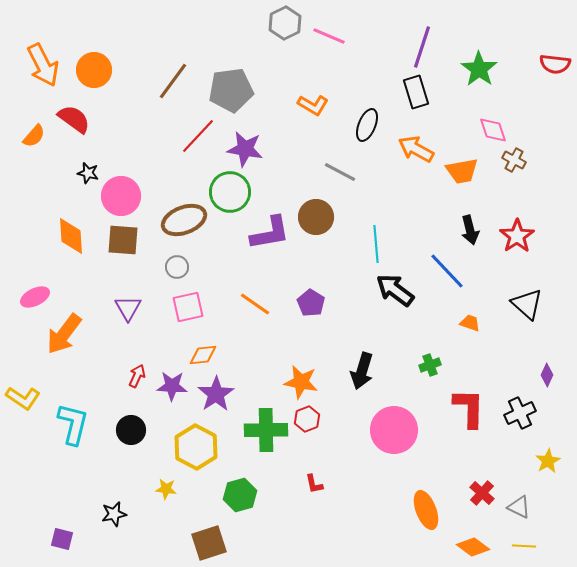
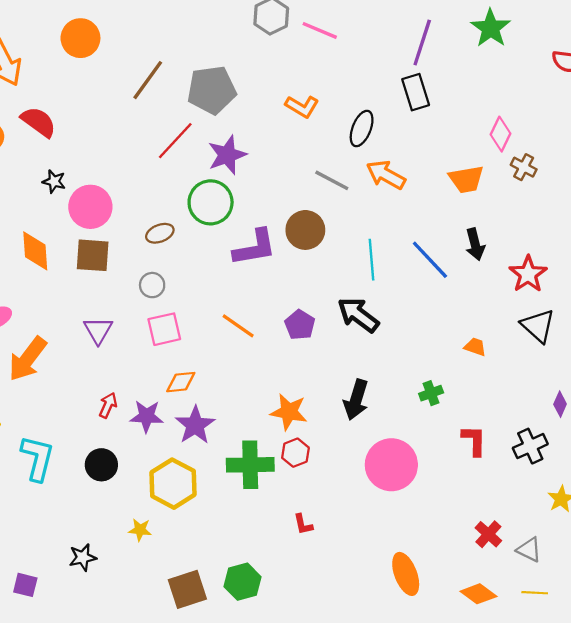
green star: (479, 69) -> (491, 28), moved
orange circle: (94, 70) -> (80, 38), moved
pink diamond: (493, 130) -> (500, 134), turned 44
purple star: (245, 149) -> (227, 155), turned -30
orange arrow: (416, 149) -> (386, 175), moved
brown ellipse: (184, 220) -> (160, 233), size x0.6
red star: (517, 236) -> (528, 274), moved
blue line: (447, 271) -> (430, 260), moved
black arrow: (395, 290) -> (358, 315), moved
red L-shape: (469, 408) -> (474, 441), size x0.7
green hexagon: (240, 495) -> (243, 582), moved
orange ellipse: (426, 510) -> (406, 574), moved

